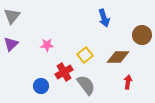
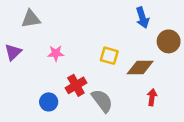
gray triangle: (12, 16) -> (31, 19), moved, turned 42
blue arrow: (104, 18) -> (142, 18), moved
yellow square: (85, 55) -> (109, 56), moved, turned -35

